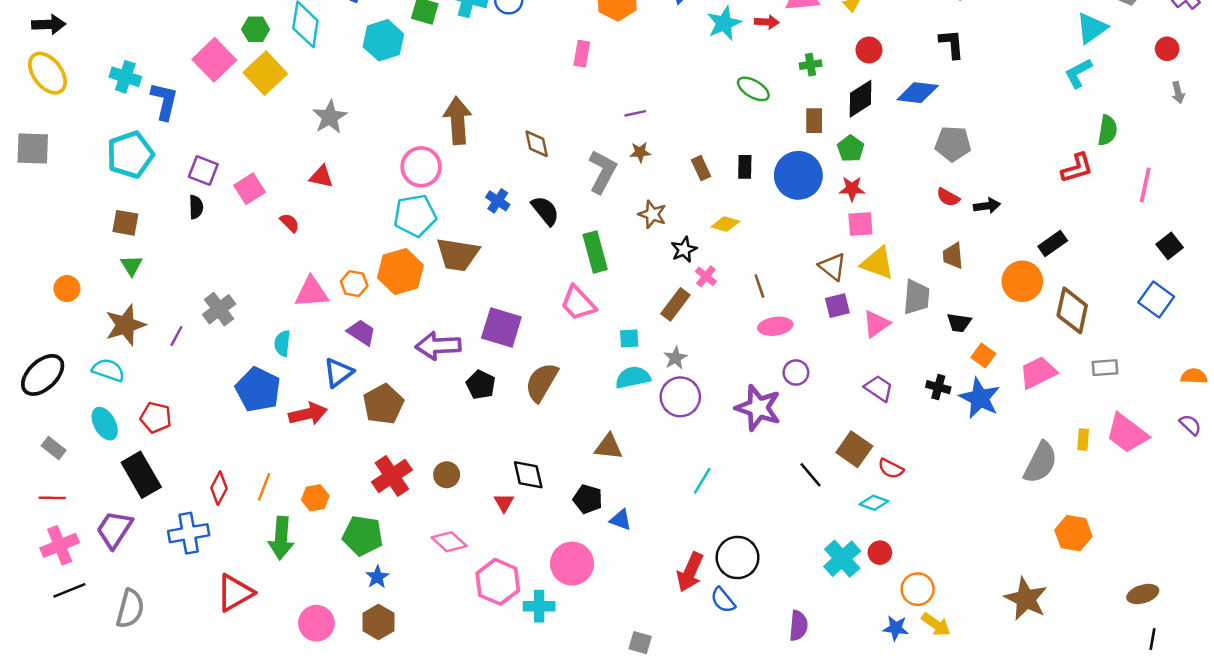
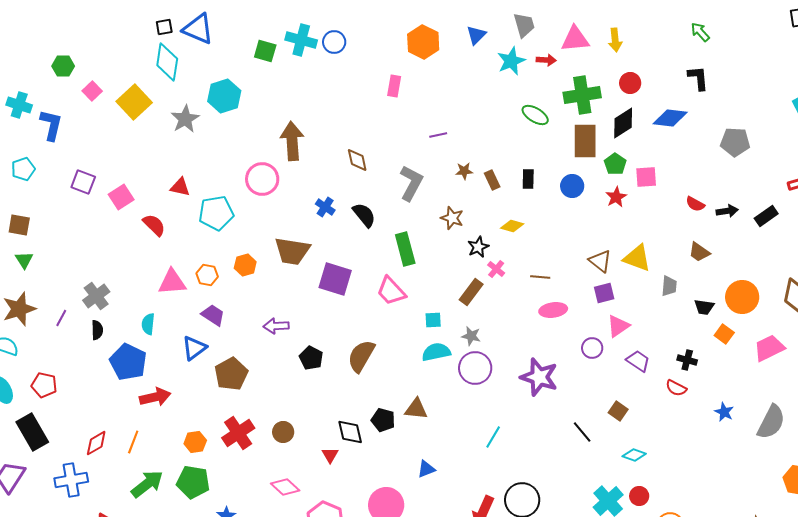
green hexagon: (256, 29) -> (63, 66), moved
cyan hexagon: (383, 40) -> (224, 96), moved
pink square: (214, 60) -> (92, 91), size x0.6
green cross: (811, 65) -> (582, 95), size x2.0
gray star: (330, 117) -> (185, 119), moved
brown rectangle: (814, 121) -> (585, 141), size x1.6
gray pentagon: (953, 144) -> (735, 142), moved
brown star: (640, 152) -> (464, 171), moved
cyan pentagon: (130, 155) -> (23, 169), size x0.6
blue circle: (798, 175) -> (572, 186), size x0.6
red star: (852, 189) -> (616, 197), turned -30
black semicircle: (196, 207) -> (97, 330), moved
cyan pentagon: (415, 216) -> (216, 213), moved
red semicircle: (290, 223) -> (154, 225), size x1.4
pink square: (860, 224) -> (646, 177), moved
black rectangle: (1053, 244) -> (766, 216), moved
brown trapezoid: (953, 256) -> (699, 252), turned -50
orange hexagon: (400, 271) -> (245, 265), size x0.6
orange circle: (1022, 281) -> (742, 297), moved
brown line: (759, 286) -> (540, 277), turned -66
gray trapezoid: (916, 297) -> (669, 286), size x0.7
pink triangle: (876, 324) -> (618, 326), moved
purple square: (501, 327) -> (335, 279), moved
purple arrow: (438, 346) -> (276, 326), size x0.7
gray star: (675, 358) -> (471, 336), turned -30
purple circle: (796, 373) -> (592, 348), moved
blue star: (980, 398) -> (724, 412), moved, size x0.6
red arrow: (308, 414) -> (155, 397), moved
brown square: (854, 449) -> (618, 411), size x0.7
red semicircle: (891, 469) -> (676, 388), moved
red diamond: (219, 488) -> (96, 443), turned 32
orange hexagon: (315, 498) -> (195, 442), moved
black pentagon: (588, 499) -> (383, 420), moved
blue triangle: (621, 520) -> (426, 469), turned -42
green pentagon: (363, 536) -> (193, 482), moved
green arrow: (281, 538) -> (147, 484), turned -132

